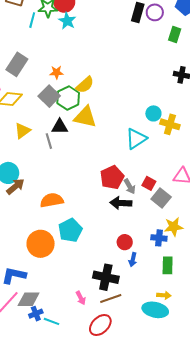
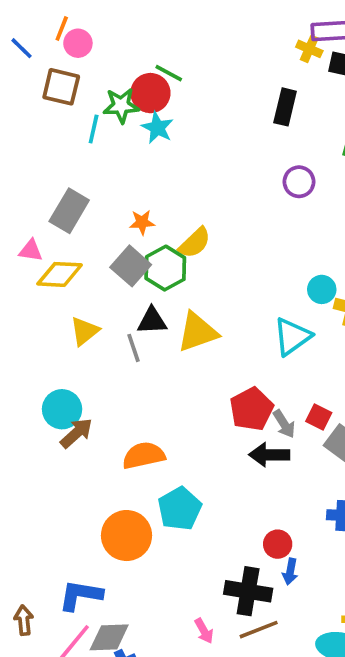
purple circle: (155, 12) -> (299, 182), moved
yellow triangle: (85, 117) -> (197, 332), moved, turned -30
red circle: (125, 242) -> (278, 544), moved
blue arrow: (133, 260) -> (290, 572), moved

